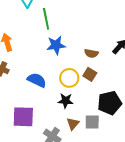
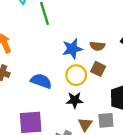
blue star: (56, 45) -> (72, 49), moved

